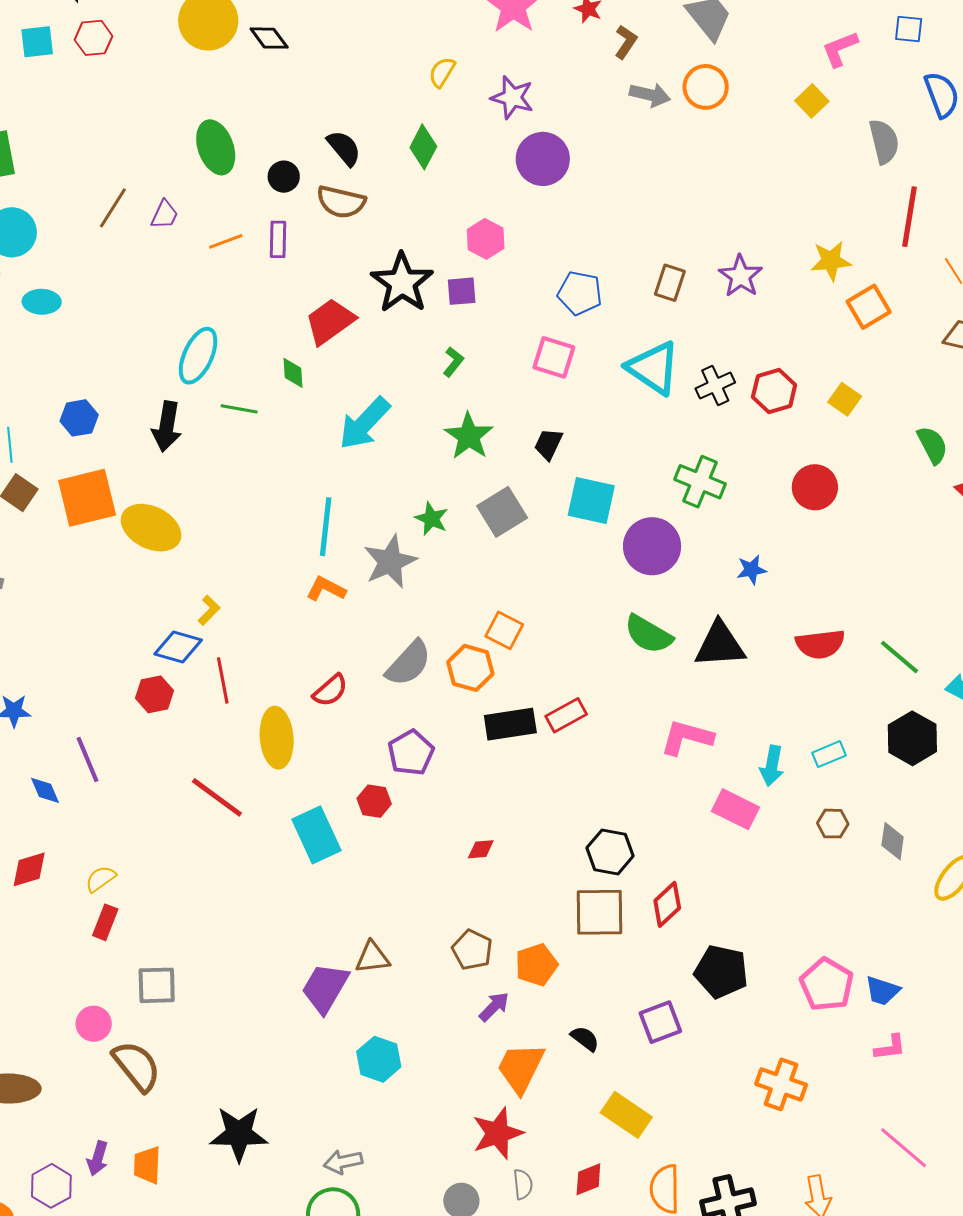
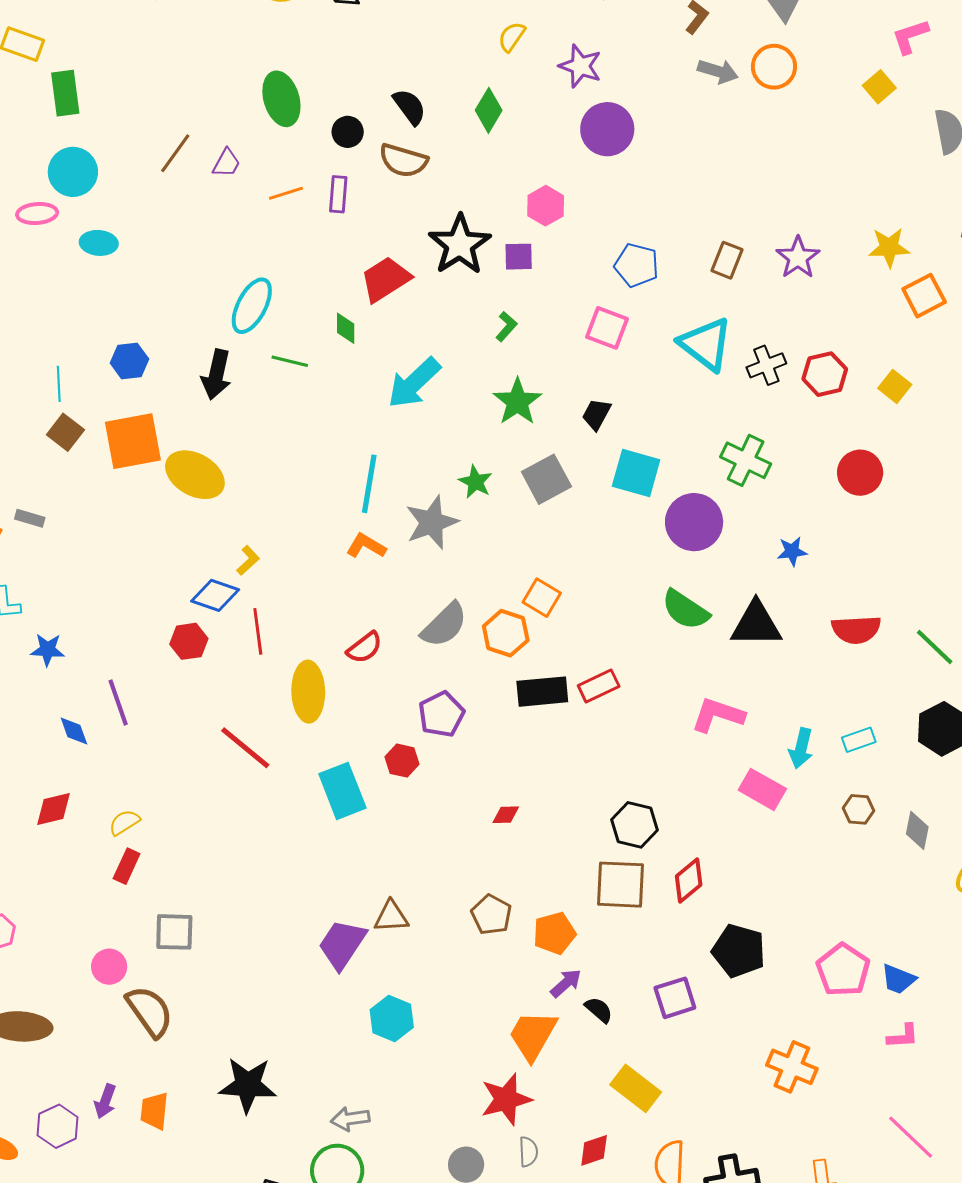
purple arrow: (494, 1007) -> (566, 983), moved

